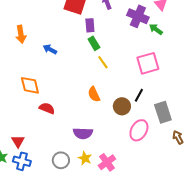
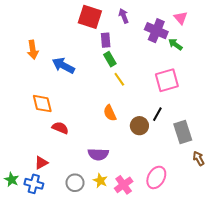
blue arrow: (50, 49) -> (63, 65), size x1.5
pink ellipse: (139, 130) -> (156, 177), moved
red triangle: (18, 141) -> (41, 163), moved, turned 32

